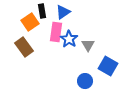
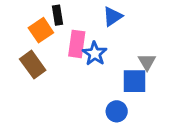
blue triangle: (63, 12) -> (113, 16), moved
gray triangle: (88, 45) -> (147, 62), moved
blue square: (108, 66) -> (135, 81), moved, turned -30

